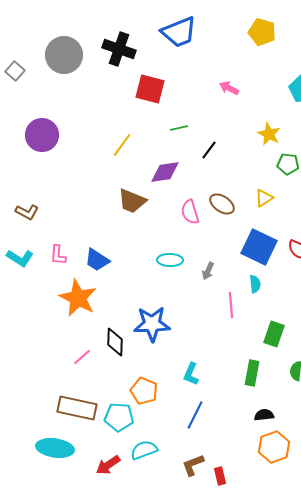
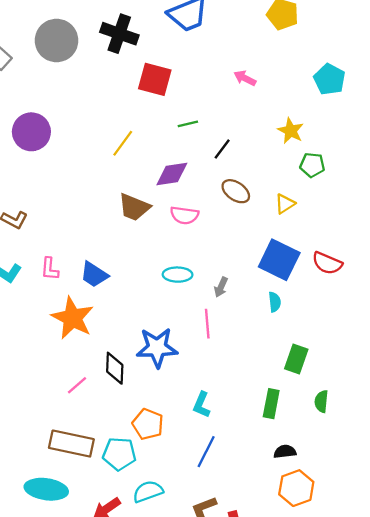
brown ellipse: (222, 204) -> (236, 191), moved
pink semicircle: (190, 212) -> (184, 215), moved, turned -65
pink line: (231, 305) -> (207, 324), moved

